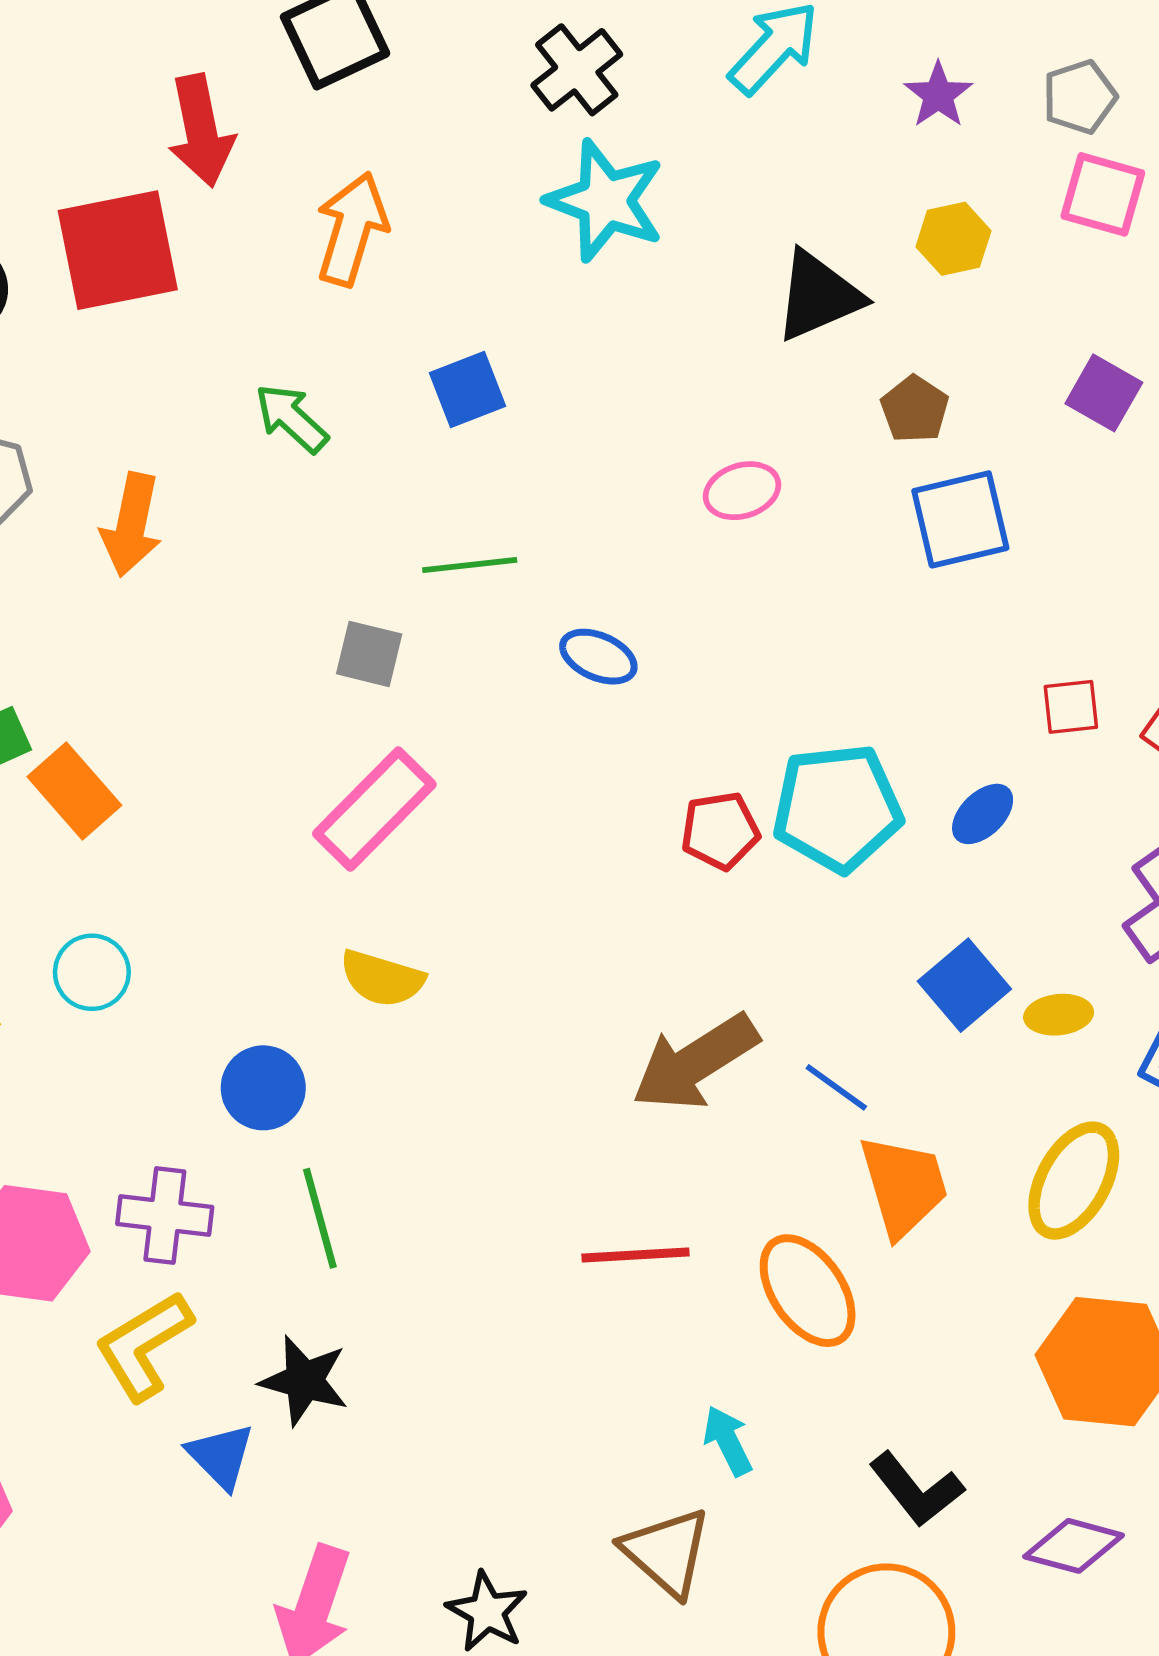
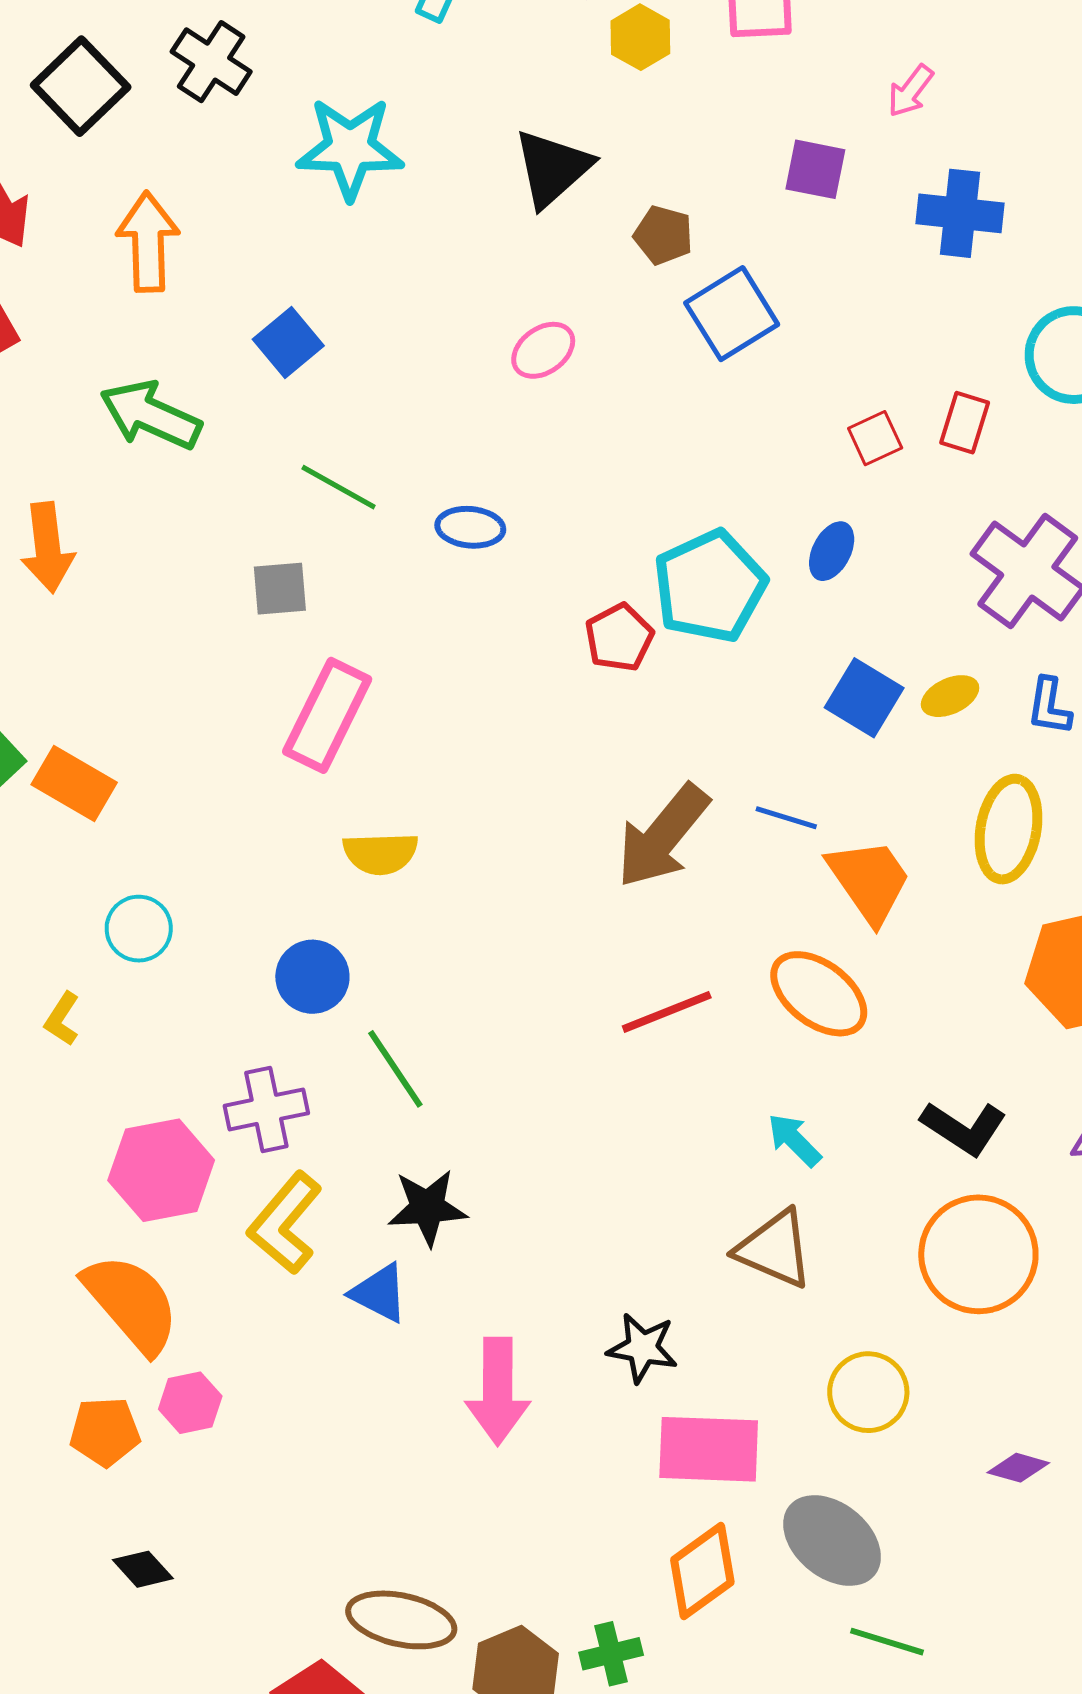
black cross: (577, 70) -> (211, 62), moved
yellow hexagon: (953, 239) -> (640, 37), moved
green arrow: (291, 418) -> (151, 415), size x1.4
green line: (470, 565) -> (339, 487), turned 54

